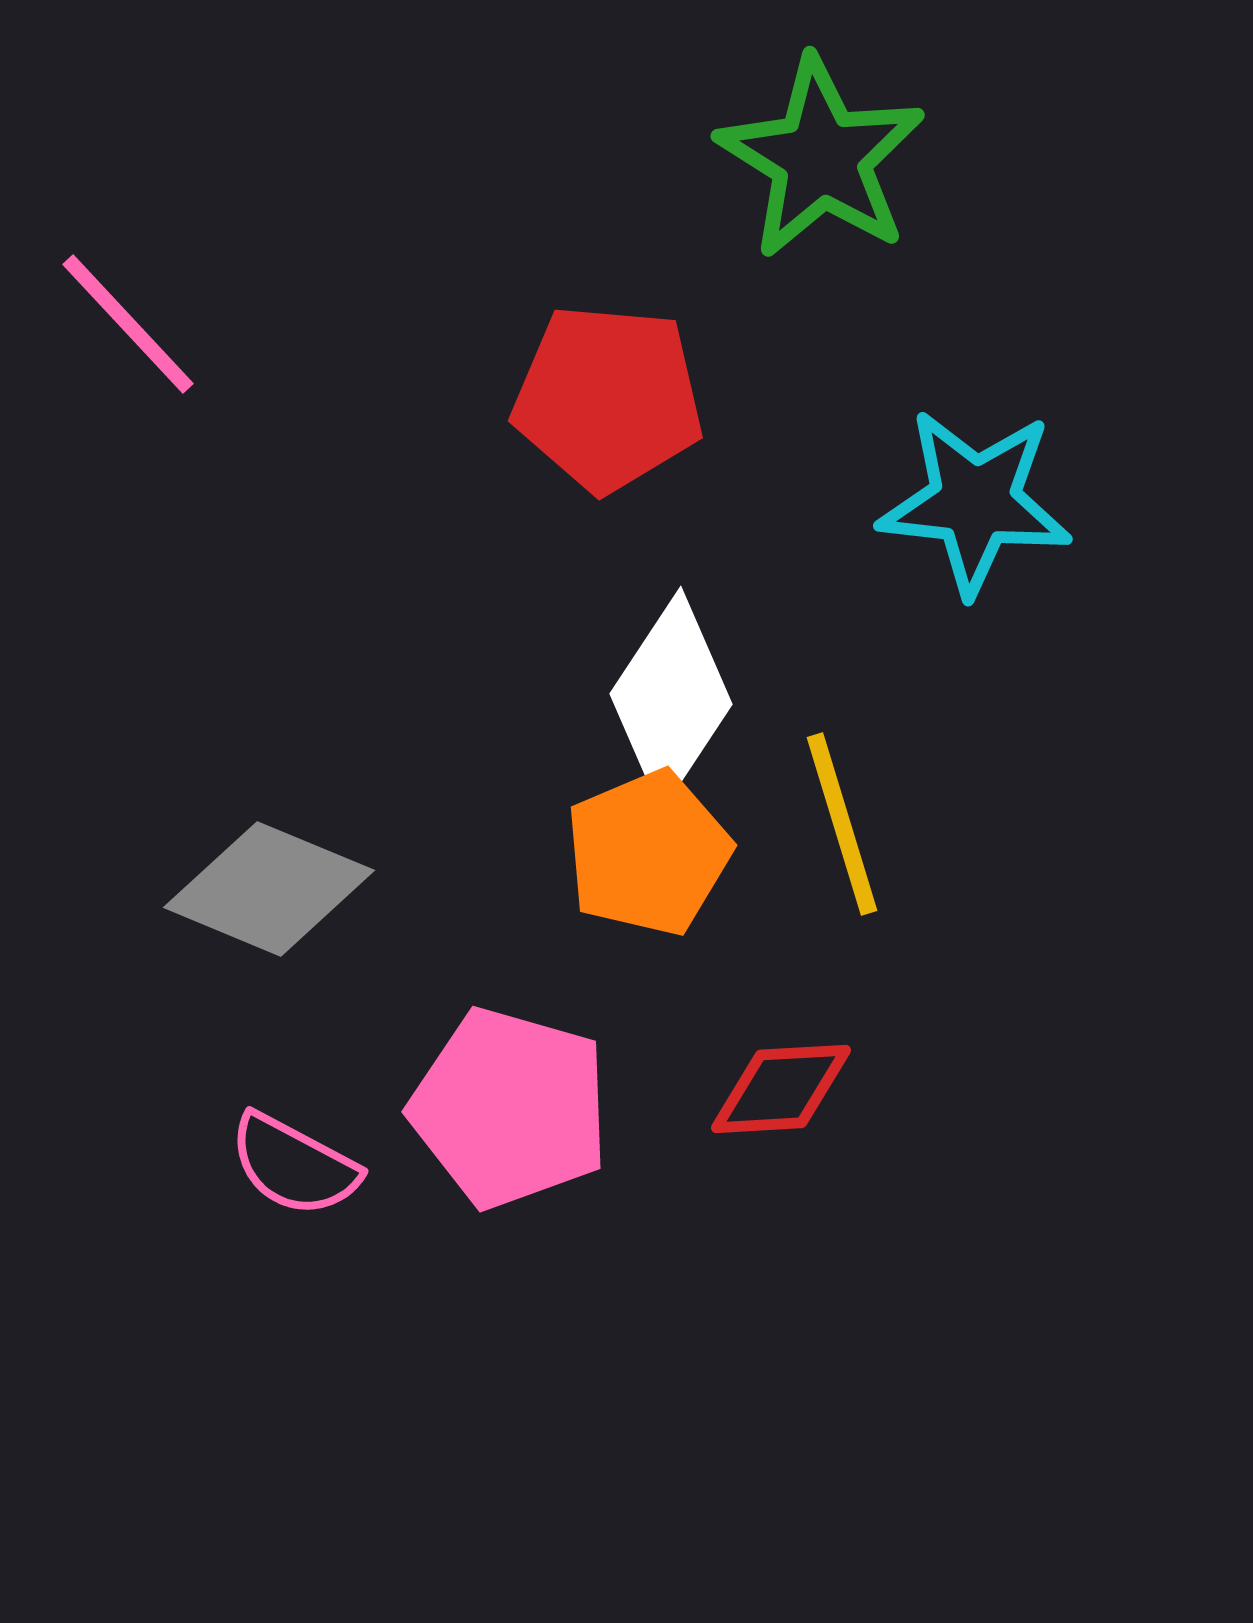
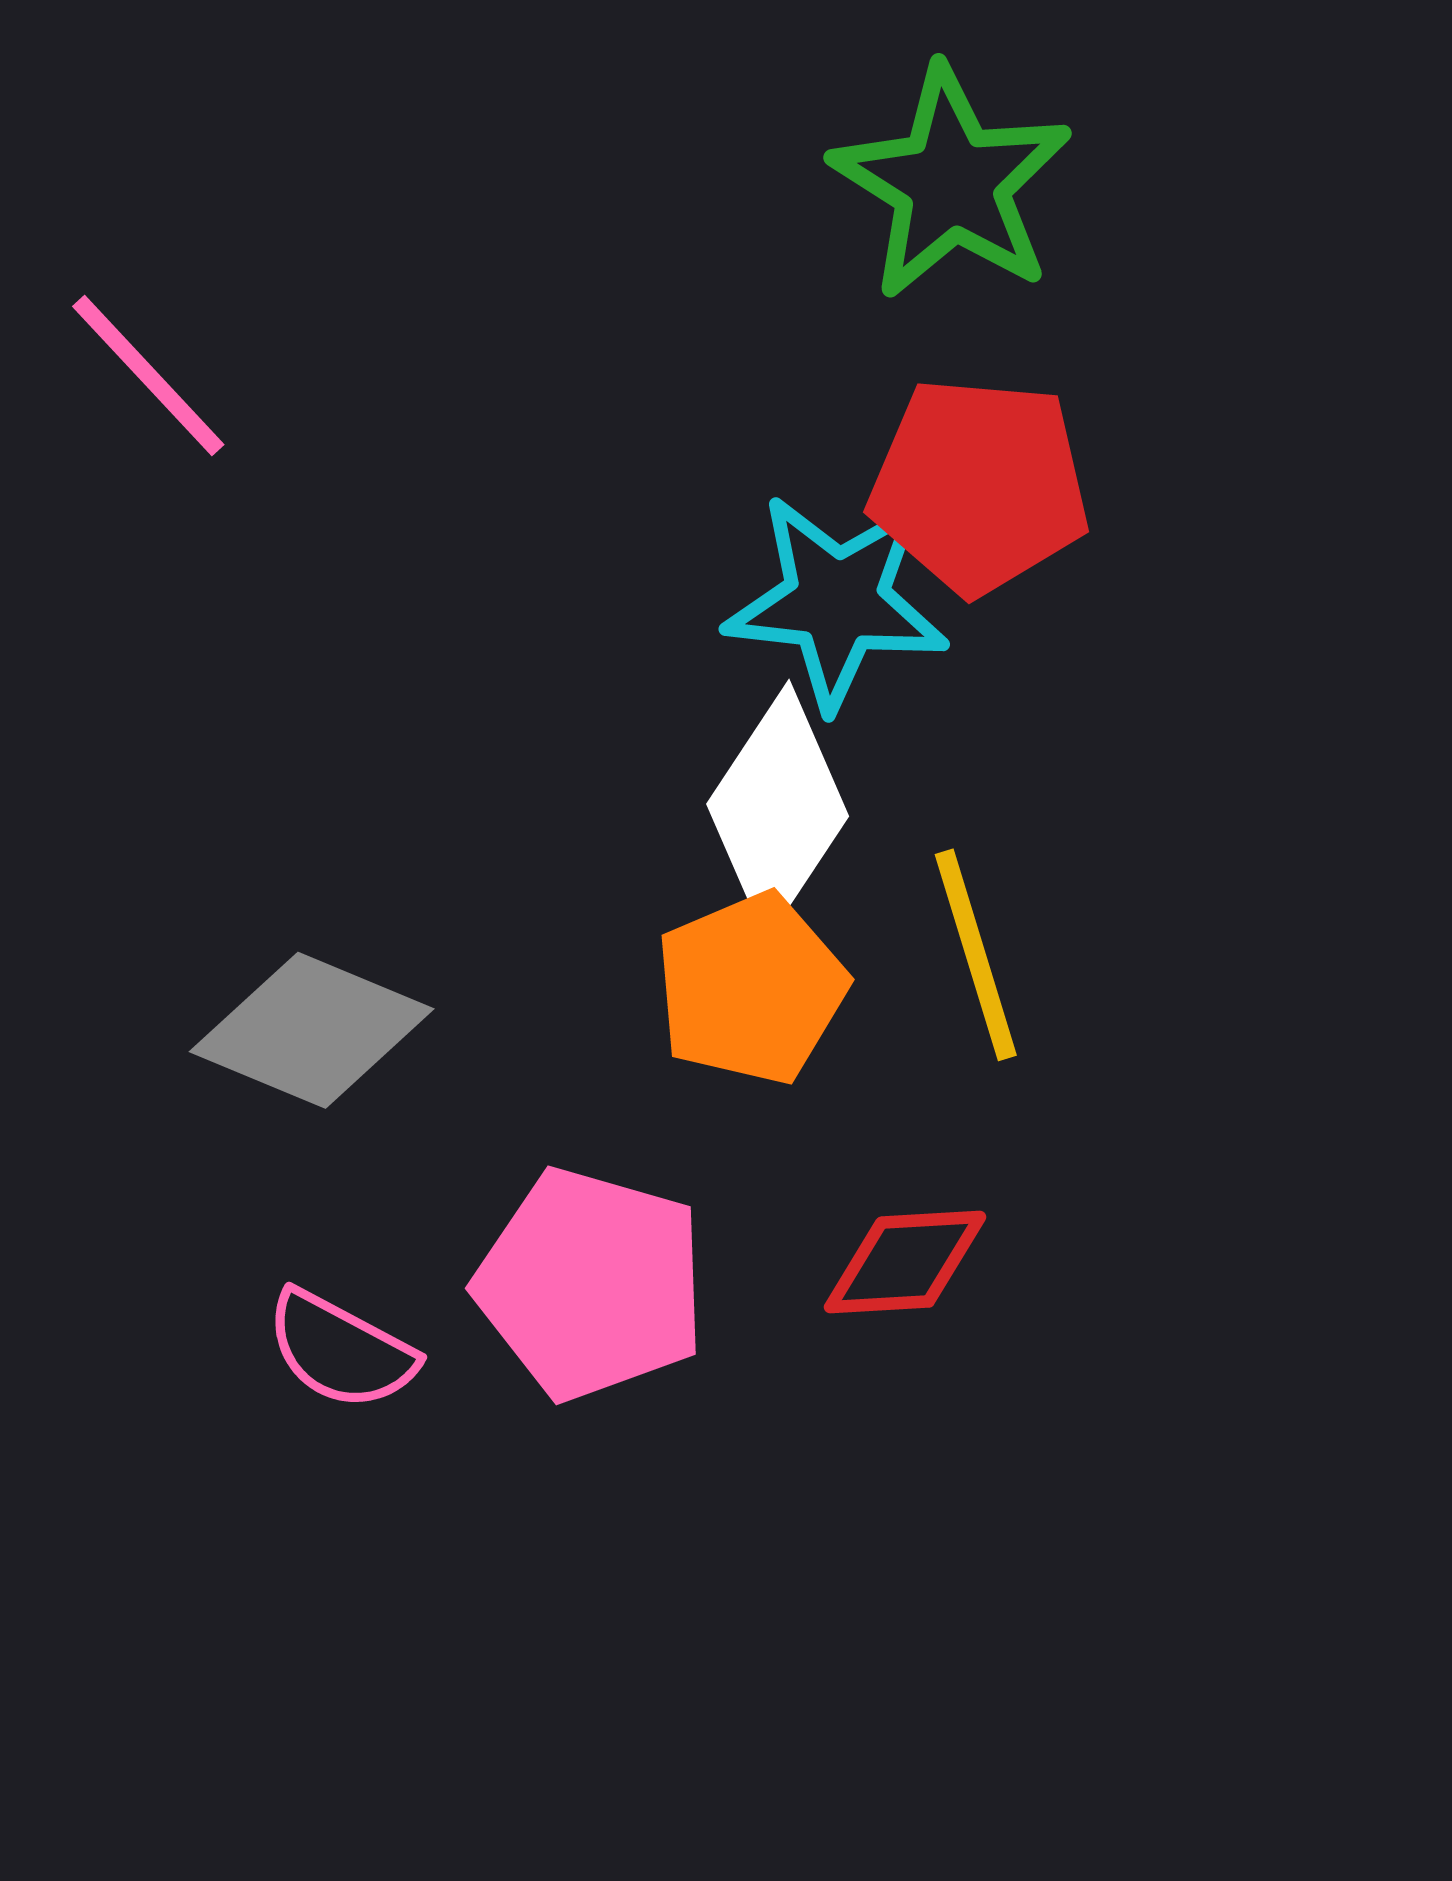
red pentagon: (608, 398) -> (979, 486), moved
cyan star: (975, 502) -> (837, 601), moved

